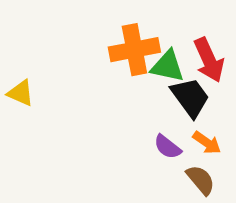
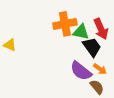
purple semicircle: (168, 147) -> (81, 71), size x1.6

